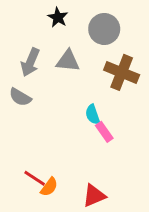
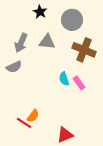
gray semicircle: (20, 97) -> (14, 67), turned -56
pink rectangle: (104, 132) -> (79, 83), moved
orange semicircle: (49, 187) -> (33, 116), moved

